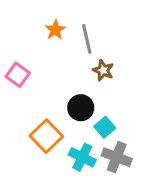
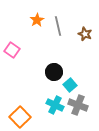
brown star: (103, 70) -> (85, 34), moved
orange square: (46, 136) -> (20, 117), moved

